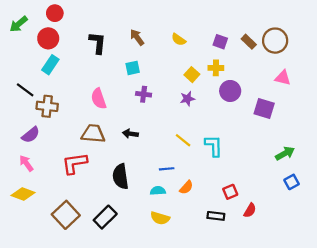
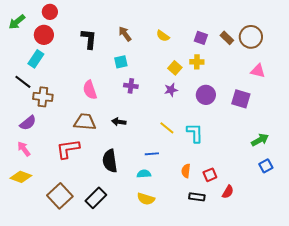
cyan rectangle: (50, 65) -> (36, 59), moved
purple circle: (230, 91) -> (206, 95), moved
orange semicircle: (186, 187) -> (186, 171), moved, turned 144

